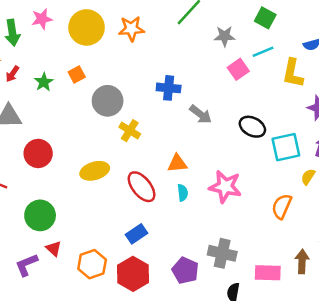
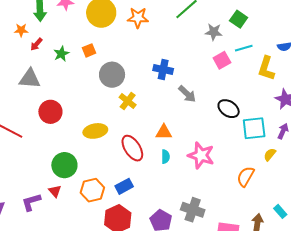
green square: (265, 18) -> (239, 19), moved
green circle: (40, 215) -> (64, 165), moved
orange hexagon: (92, 264) -> (92, 190), moved

